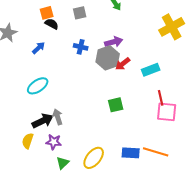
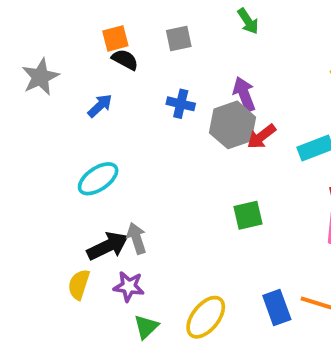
purple arrow: (114, 42) -> (244, 94), turned -96
blue rectangle: (131, 153) -> (277, 308), turned 66

